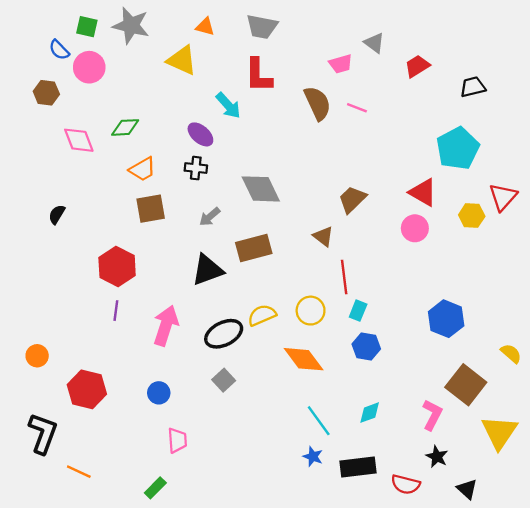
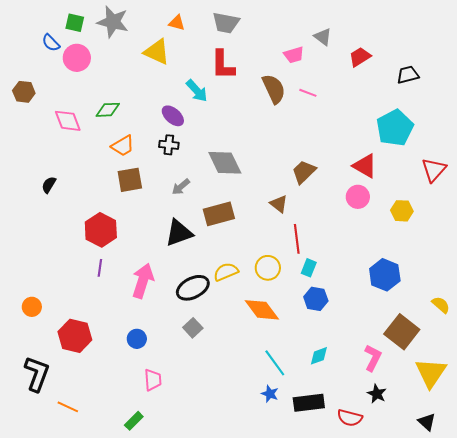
brown hexagon: (46, 93) -> (24, 92), moved
yellow hexagon: (472, 216) -> (402, 211), moved
black triangle: (467, 489) -> (427, 422), moved

